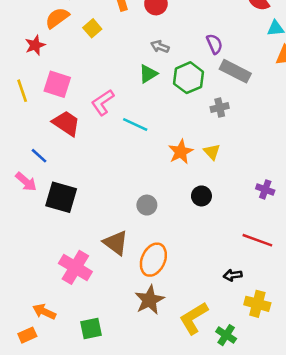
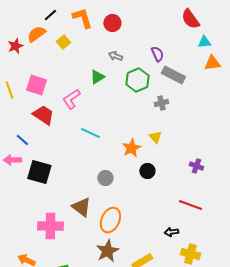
red star: (35, 45) -> (15, 46), moved
green triangle: (148, 74) -> (97, 77), moved
cyan line: (135, 124) -> (90, 133), moved
orange star: (181, 152) -> (131, 148), moved
pink arrow: (26, 182) -> (12, 160), turned 138
pink cross: (75, 267) -> (50, 226), turned -30

